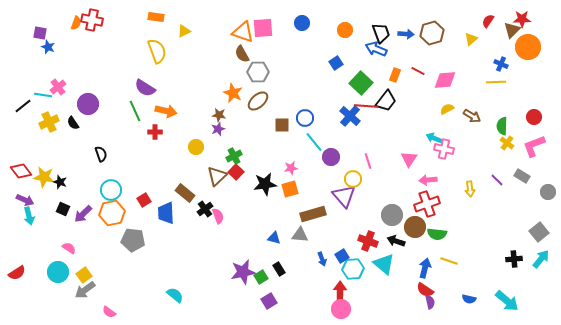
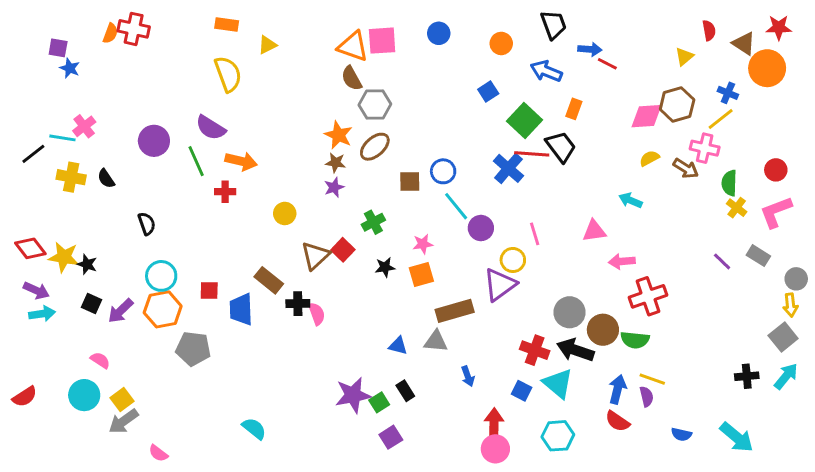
red star: (522, 19) -> (779, 27), moved
red semicircle: (488, 21) -> (709, 30), turned 136
brown triangle: (512, 30) -> (744, 43), turned -42
black trapezoid: (381, 33) -> (554, 25), moved
brown hexagon: (432, 33) -> (677, 105), moved
red line: (418, 71) -> (607, 64), moved
yellow line: (496, 82) -> (721, 119), turned -36
black trapezoid: (386, 101) -> (561, 147), turned -75
purple circle: (88, 104) -> (154, 141), moved
brown star: (219, 115) -> (336, 163), moved
yellow cross: (49, 122) -> (71, 177), turned 36
purple star: (218, 129) -> (334, 187), moved
pink cross: (444, 149) -> (705, 148), moved
green cross: (234, 156) -> (373, 222), moved
pink triangle: (409, 159) -> (594, 231), turned 48
black star: (265, 184) -> (385, 267), size x0.6
yellow arrow: (470, 189) -> (790, 305), moved
purple triangle: (344, 196) -> (500, 285), turned 35
red square: (144, 200) -> (209, 290), turned 32
red cross: (427, 204) -> (648, 296), moved
black cross: (205, 209) -> (298, 304), turned 35
cyan arrow: (29, 216) -> (42, 314), turned -84
black arrow: (396, 241) -> (575, 350), size x1.4
blue square: (342, 256) -> (522, 391), moved, turned -32
cyan hexagon: (353, 269) -> (558, 436), moved
purple semicircle: (430, 302) -> (647, 397), moved

